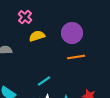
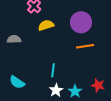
cyan line: (44, 81) -> (53, 70), turned -48

